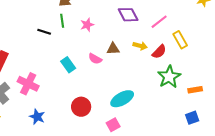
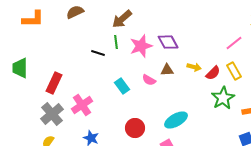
purple diamond: (128, 15) -> (168, 42), moved
pink line: (159, 22) -> (234, 43), moved
pink star: (87, 25) -> (141, 46), size x1.6
yellow rectangle: (180, 40) -> (234, 71), moved
pink cross: (28, 84) -> (82, 105), turned 30

